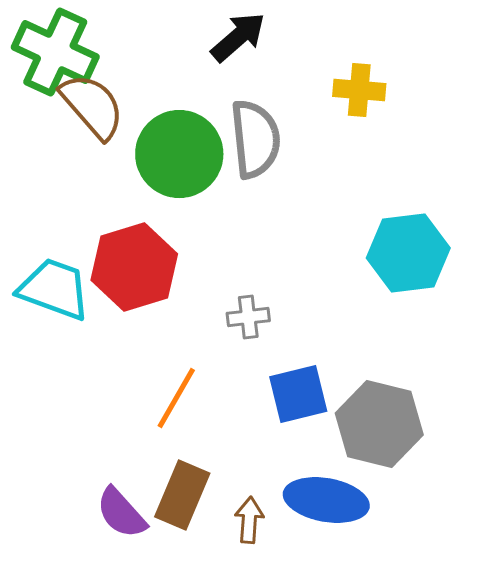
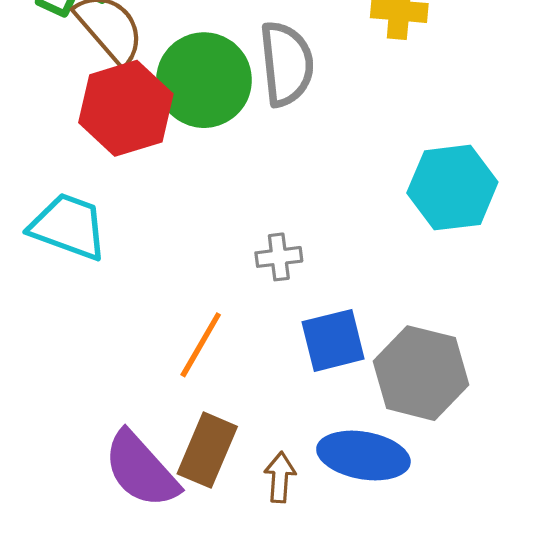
red hexagon: (134, 267) -> (126, 108), moved
purple semicircle: (121, 513) -> (141, 470), size x1.4

